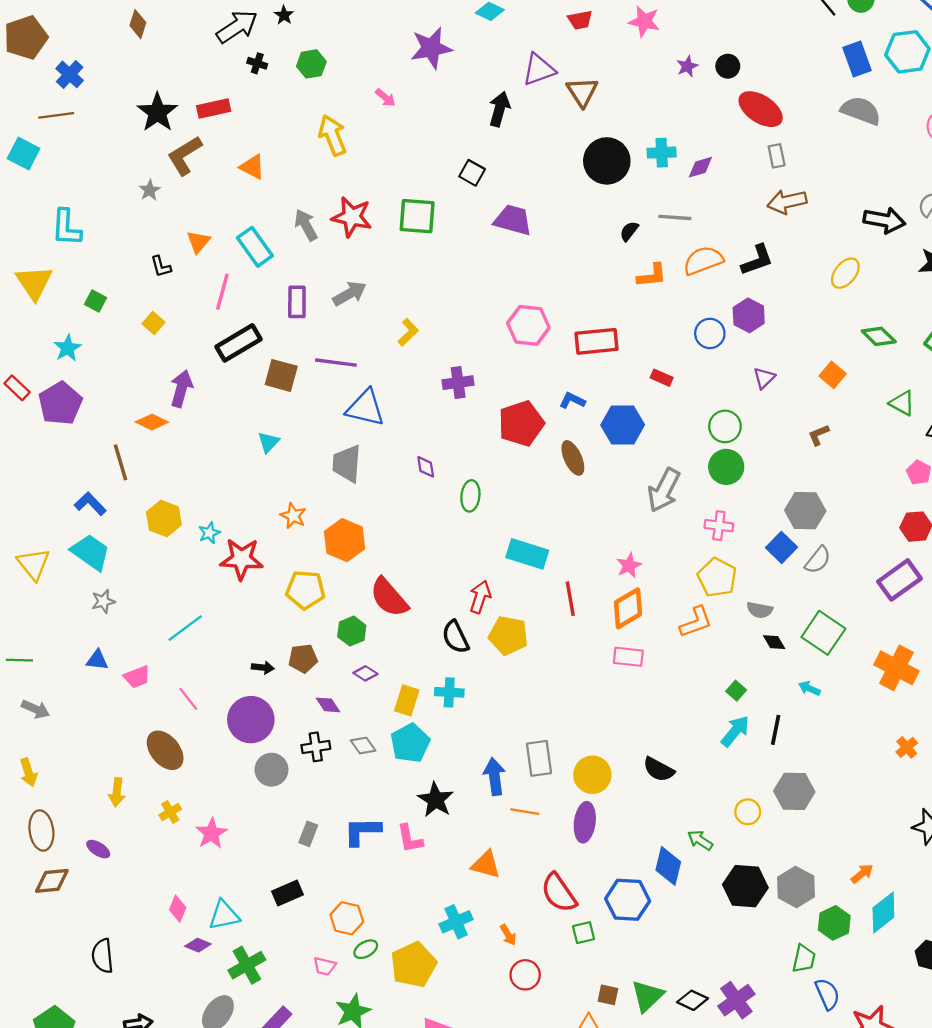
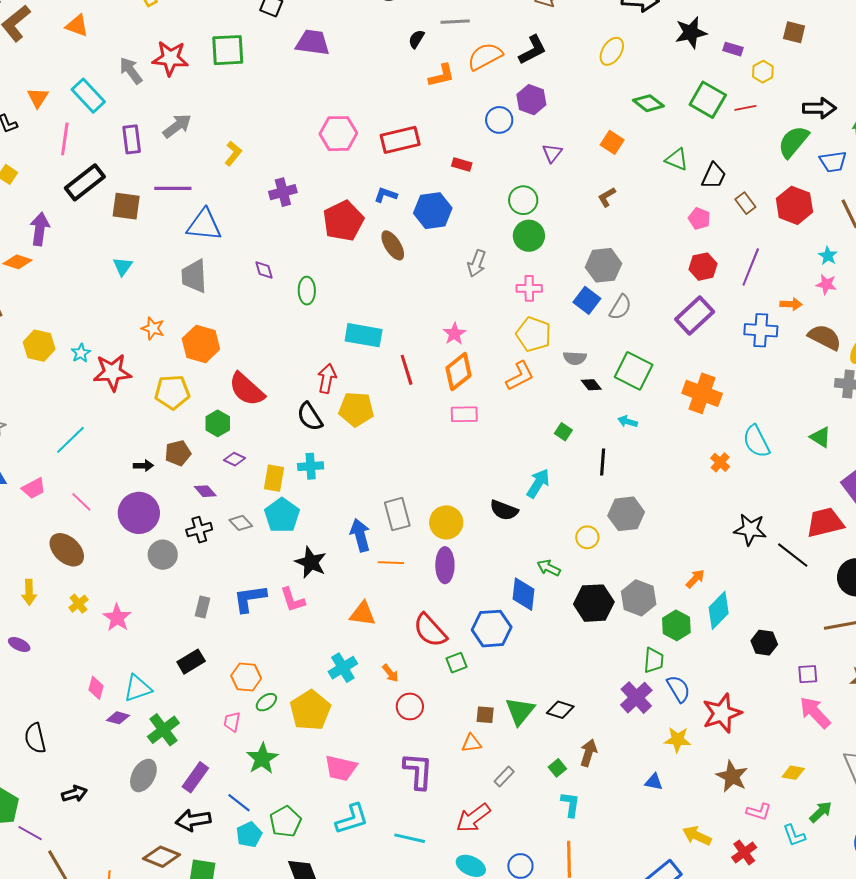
gray arrow: (664, 490) -> (477, 263), size x0.7
cyan arrow: (735, 731) -> (538, 483), moved
pink trapezoid: (325, 966) -> (232, 722), turned 95
purple cross: (736, 1000) -> (636, 698), moved

